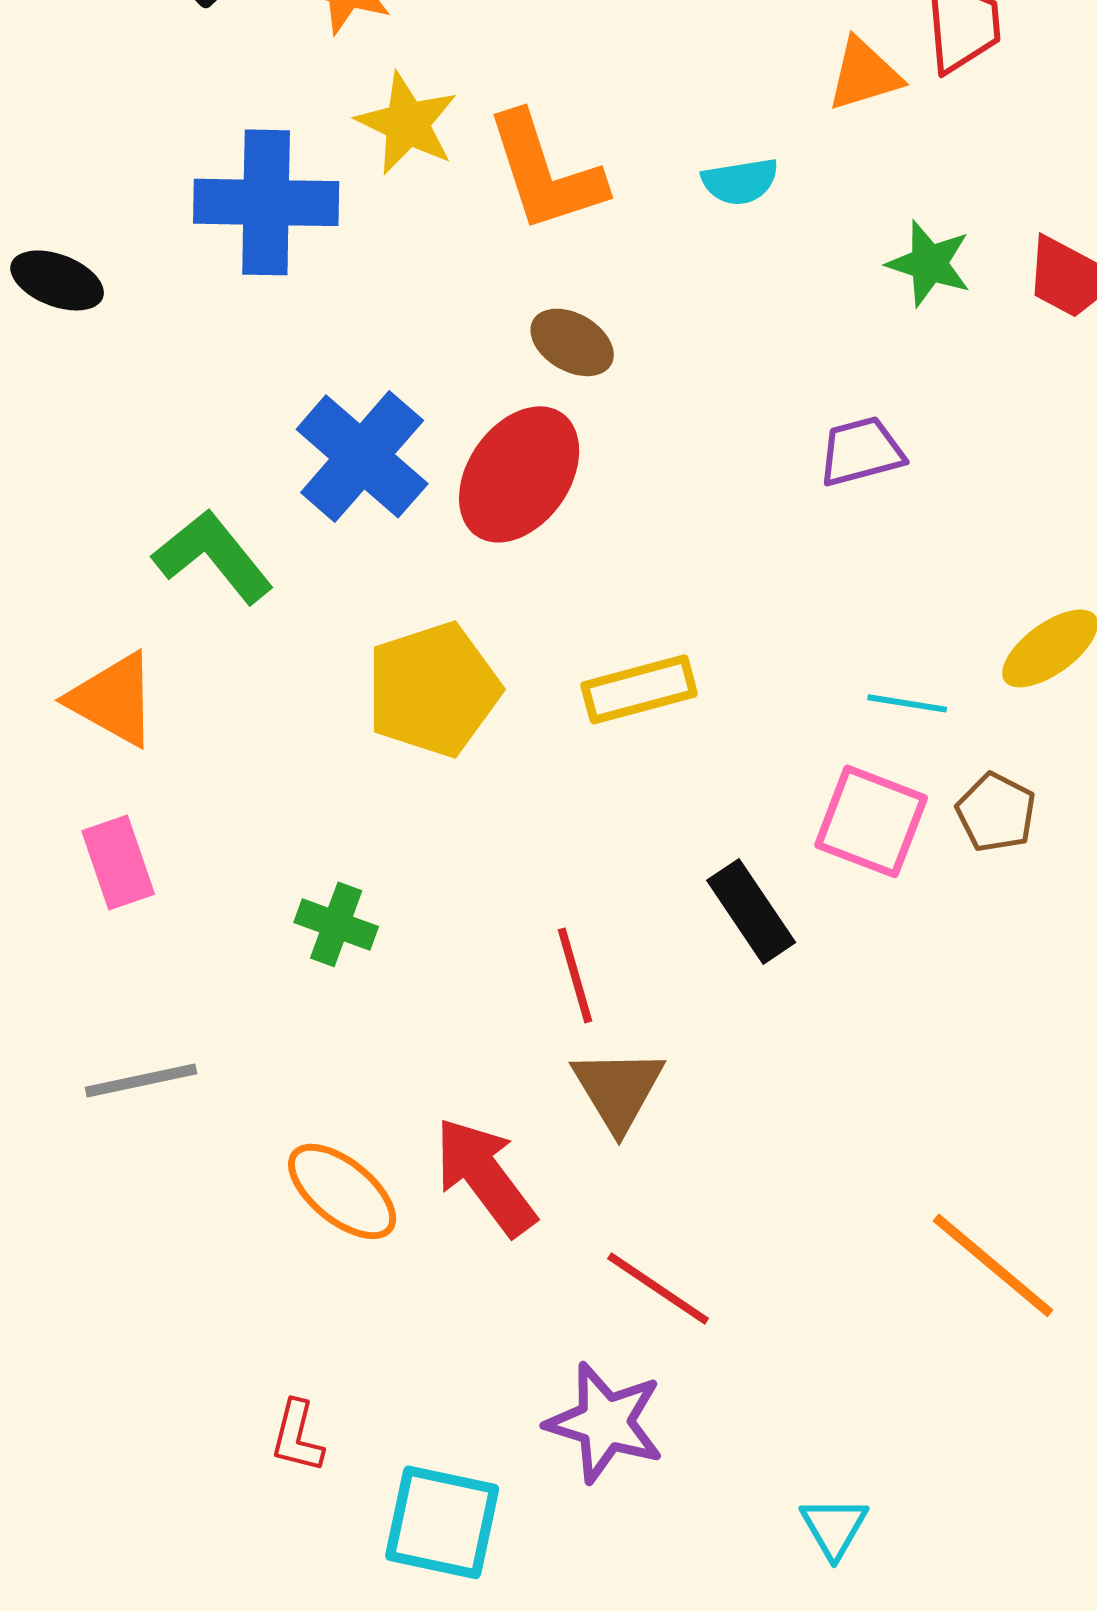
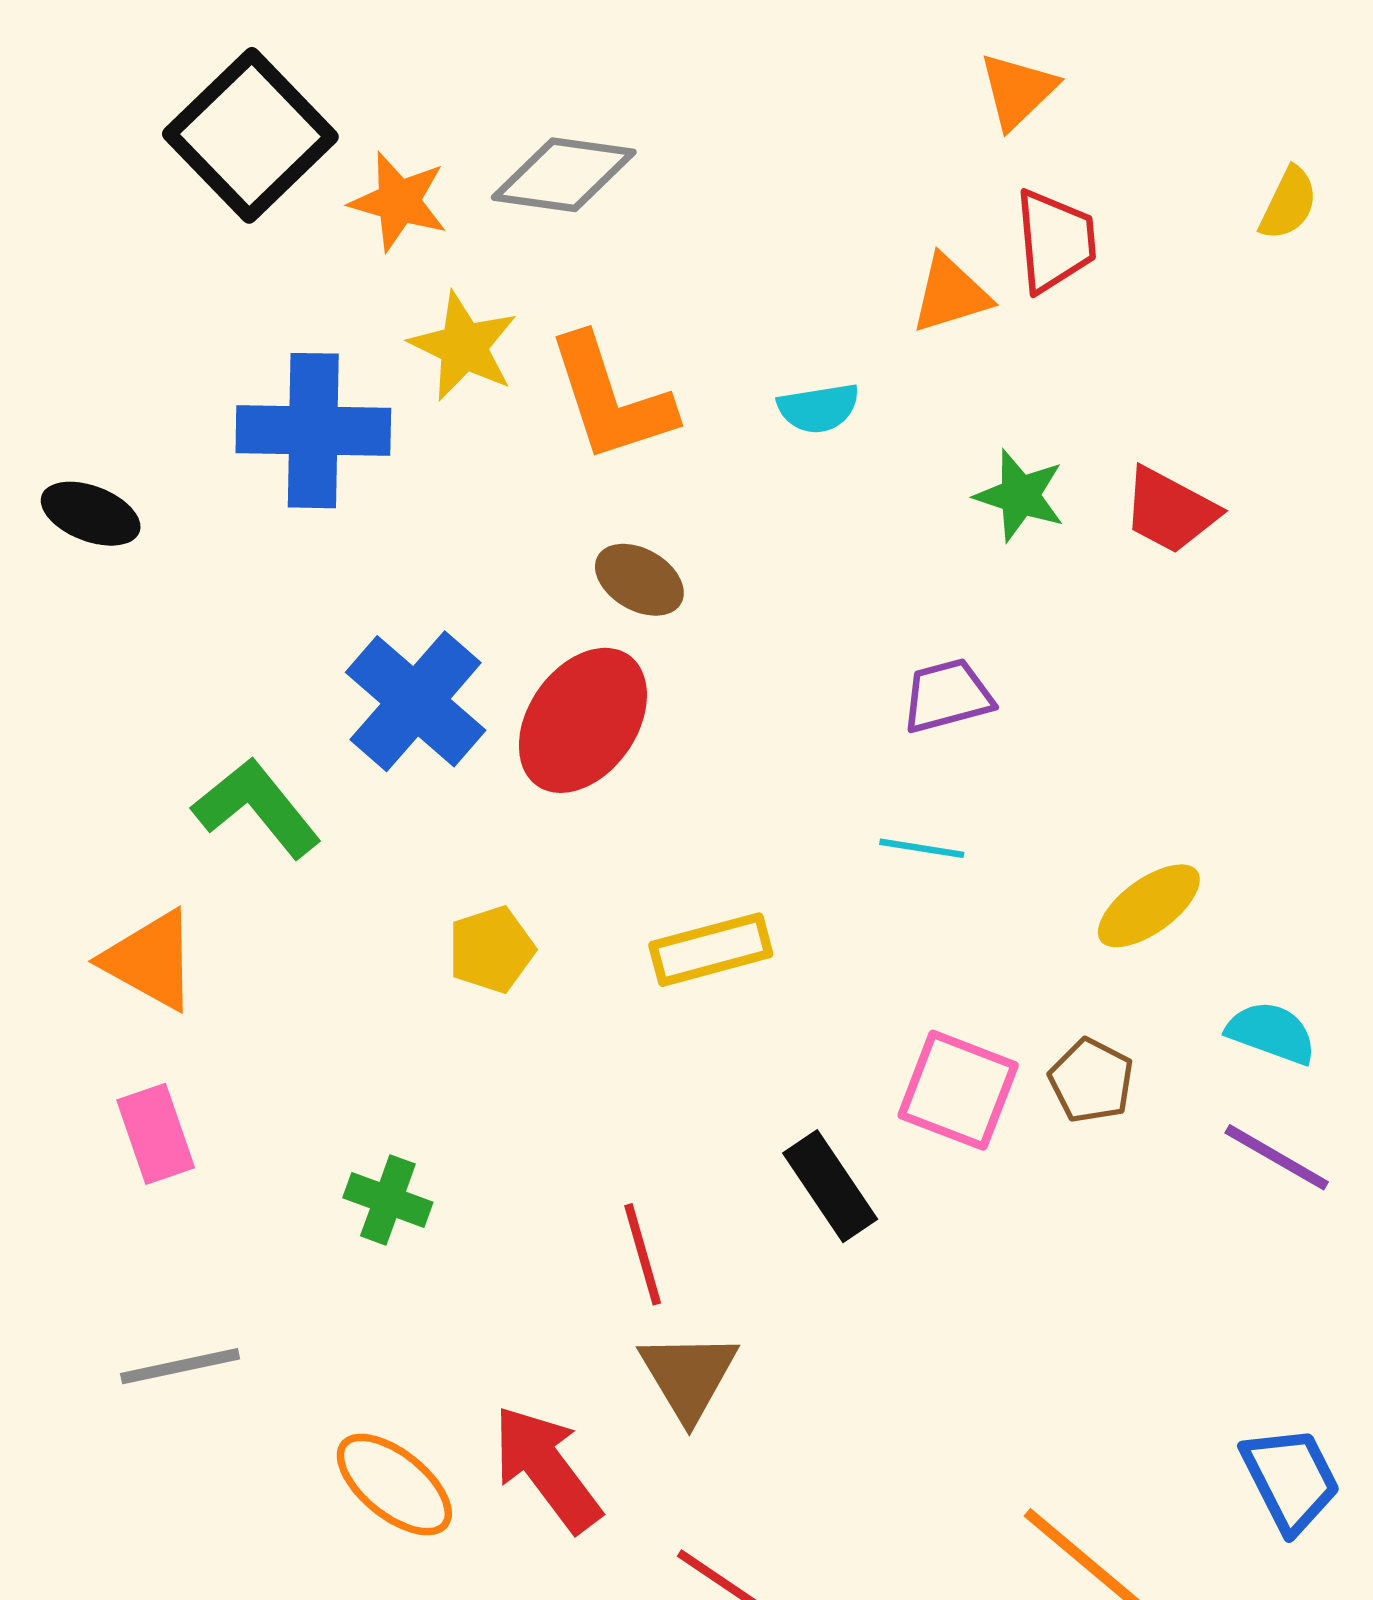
yellow pentagon: (433, 689) -> (491, 950), size x0.6
cyan line: (907, 703) -> (922, 848), moved

